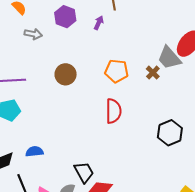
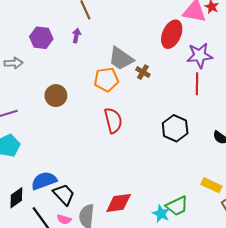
gray trapezoid: (169, 58) -> (121, 59), moved
blue semicircle: (34, 152) -> (44, 181), size x1.4
black trapezoid: (84, 172) -> (64, 194), moved

